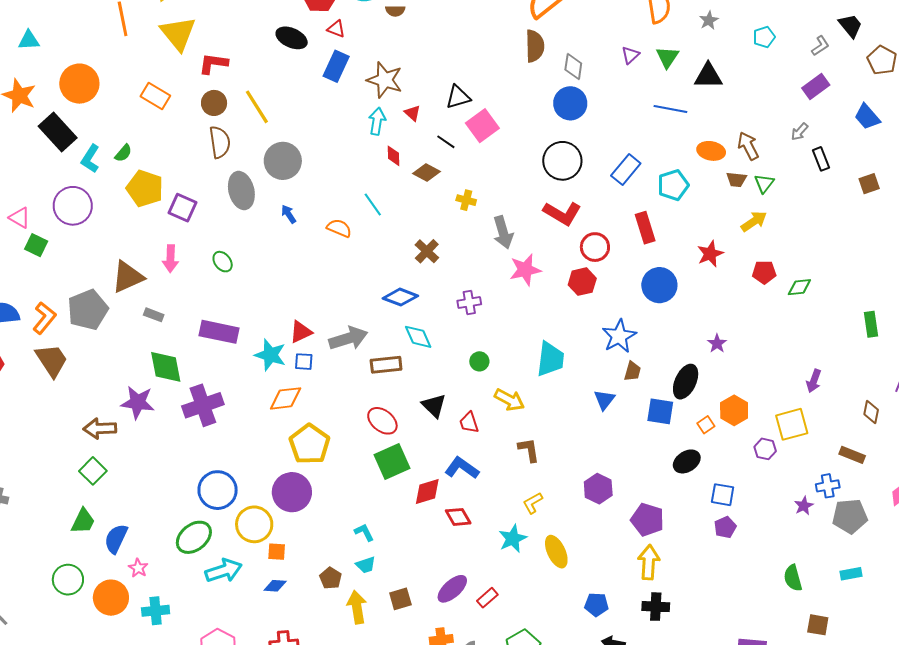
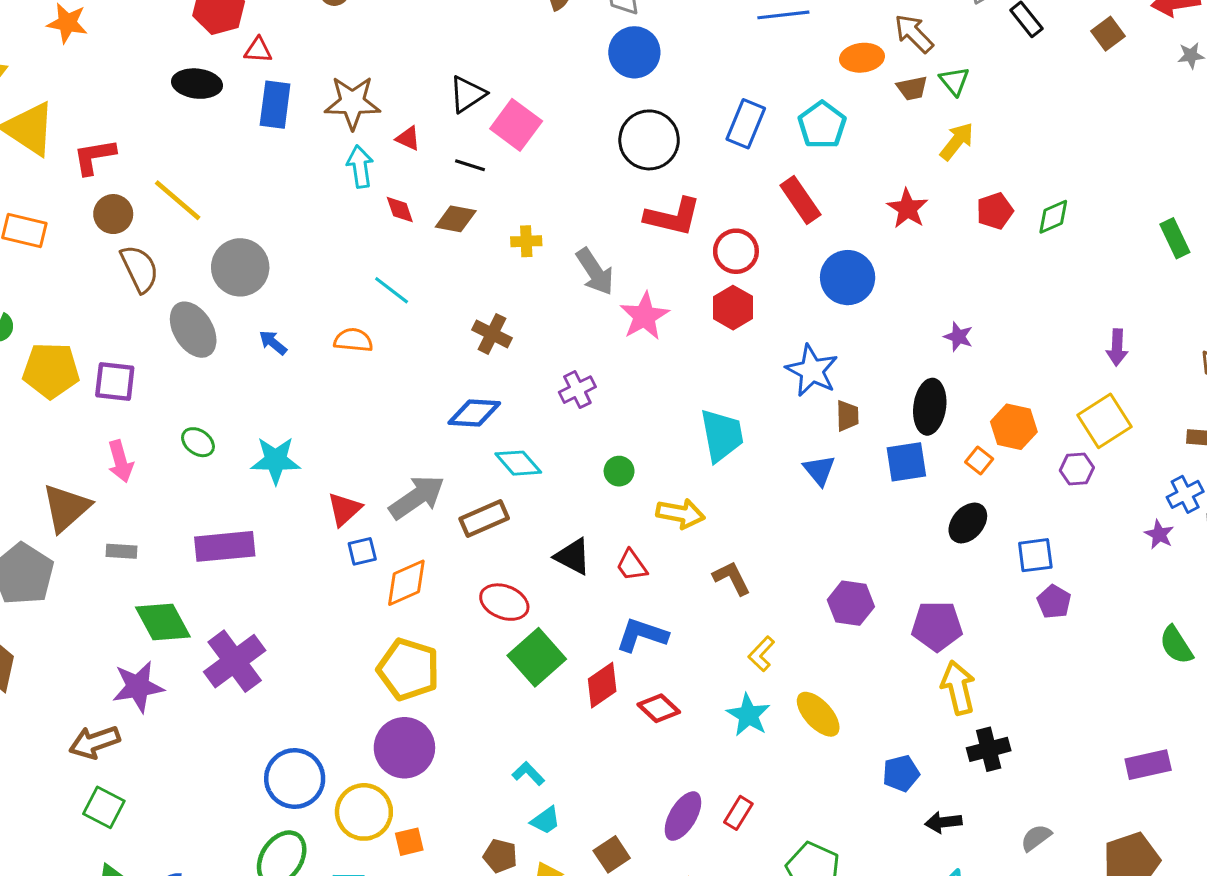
cyan star: (270, 355) -> (276, 460), moved
orange diamond: (286, 398) -> (406, 583), moved

